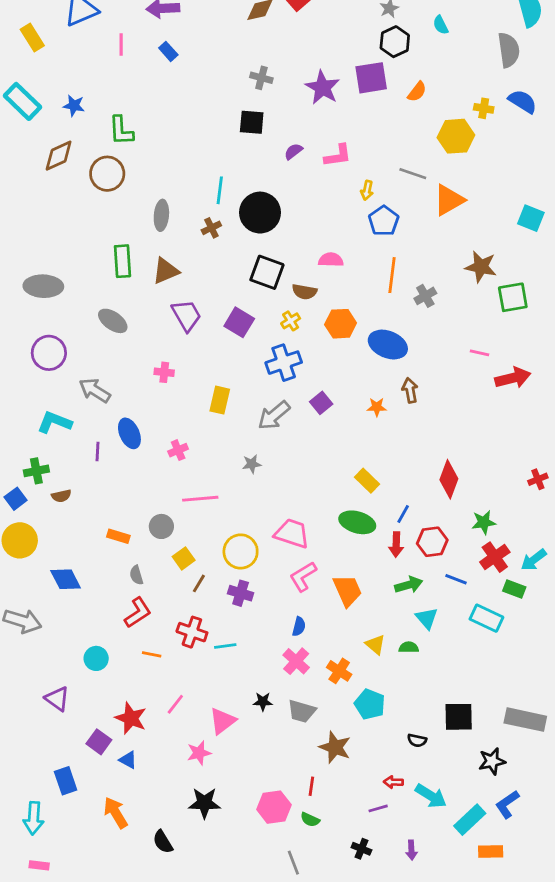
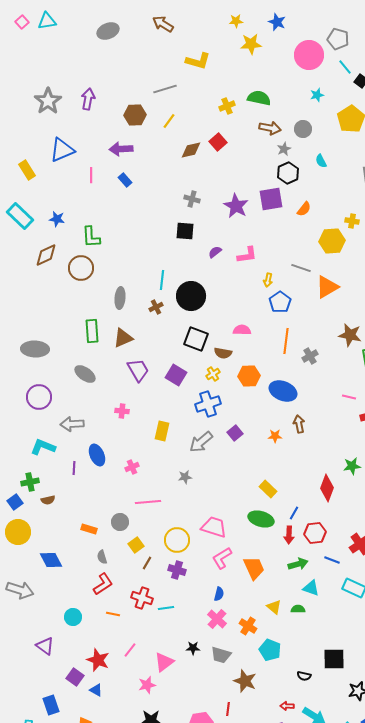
gray arrow: (95, 390) -> (72, 424), turned -35
green star: (484, 522) -> (352, 466), moved
cyan triangle: (427, 618) -> (311, 588), turned -30

